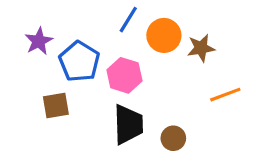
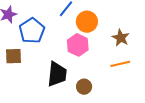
brown star: (201, 48) -> (121, 38), moved, turned 30
pink hexagon: (124, 75) -> (78, 45), moved

